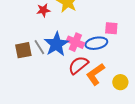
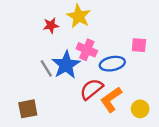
pink square: (111, 28) -> (139, 45), moved
pink cross: (75, 42) -> (87, 50), moved
brown square: (23, 50) -> (28, 109), moved

